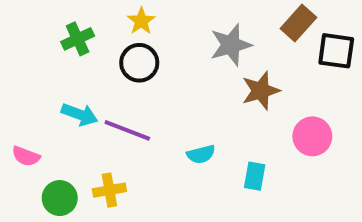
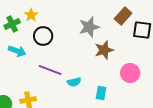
yellow star: (141, 21) -> (31, 15), moved
cyan arrow: (80, 114) -> (17, 51), moved
purple line: (127, 130) -> (50, 70), moved

